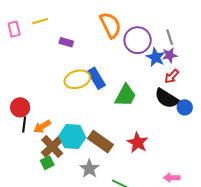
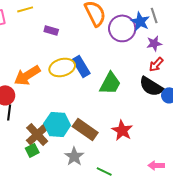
gray line: (170, 37) -> (154, 15), moved
blue star: (156, 57) -> (140, 21), moved
orange arrow: (42, 127) -> (27, 75), moved, size x1.5

